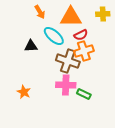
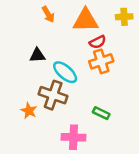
cyan ellipse: (54, 36) -> (65, 72), moved
brown cross: (68, 61) -> (53, 95), moved
pink cross: (66, 85) -> (74, 137), moved

